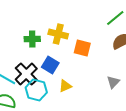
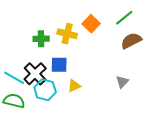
orange square: (82, 48) -> (91, 24), moved, turned 30
blue square: (50, 65) -> (59, 65), turned -30

